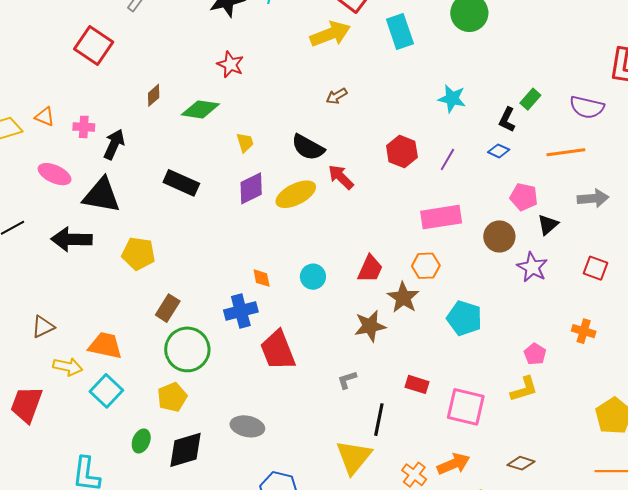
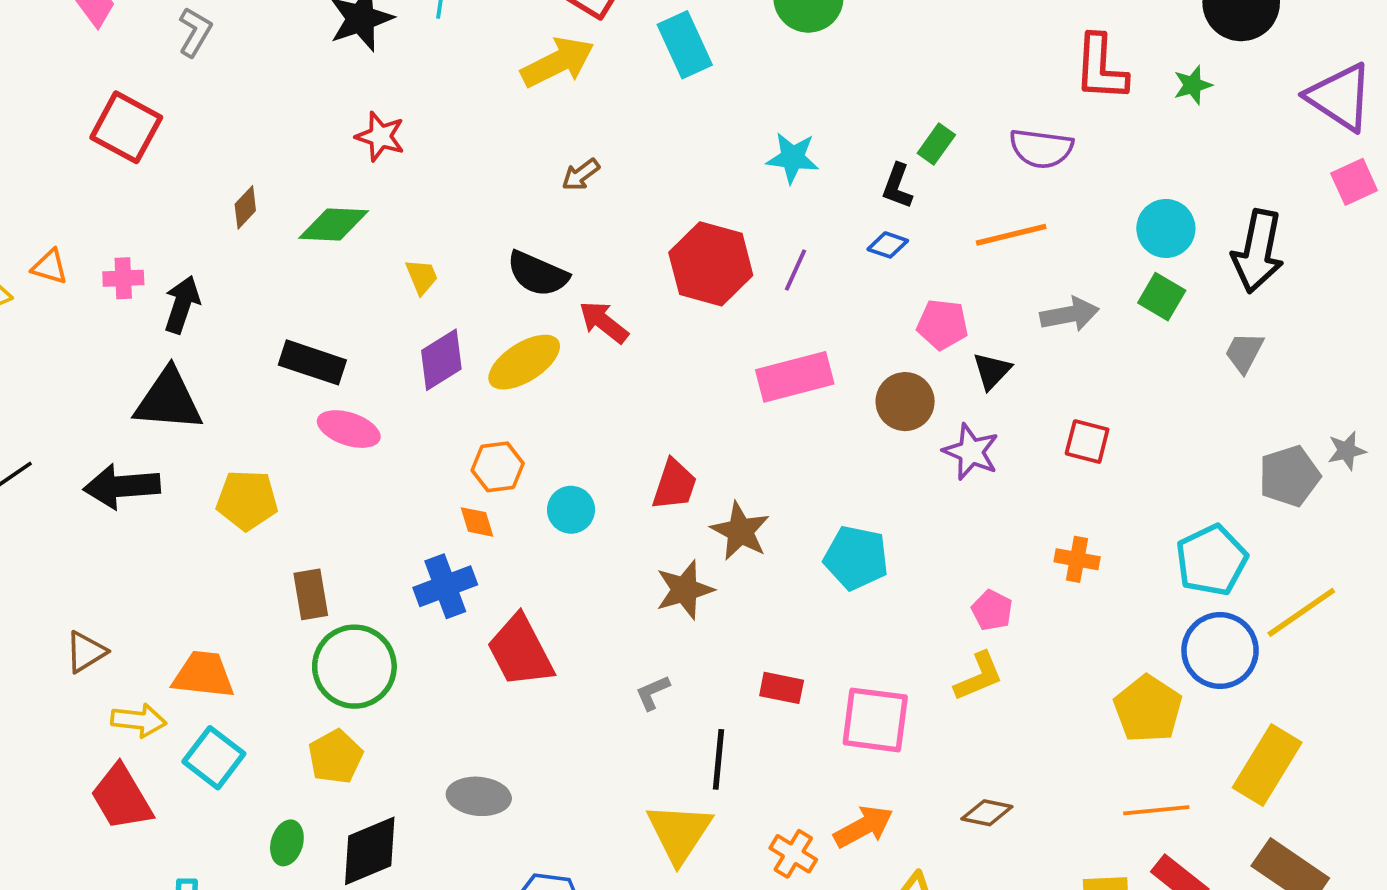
red hexagon: (402, 151) -> (711, 264), size x1.4
pink ellipse: (55, 174) -> (349, 429), moved
orange hexagon: (426, 266) -> (498, 467), moved
brown rectangle: (168, 308) -> (311, 594), turned -36
red trapezoid: (26, 404) -> (122, 798), moved, turned -45

